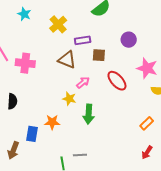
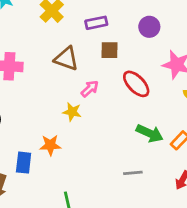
purple rectangle: (83, 40) -> (96, 23), moved
green arrow: (89, 114) -> (150, 133), moved, turned -66
gray line: (80, 155) -> (133, 173), moved

